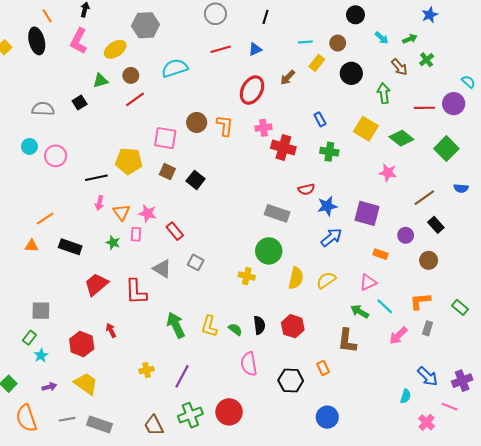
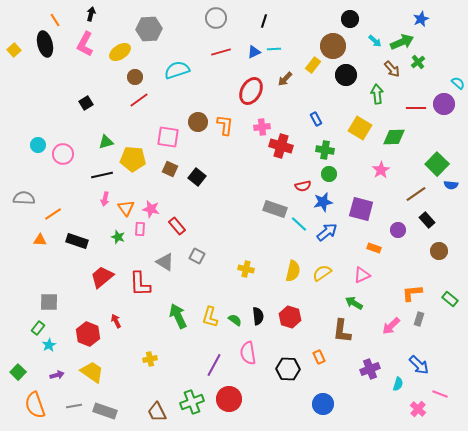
green arrow: (410, 39) -> (402, 42), size x1.6
cyan line: (305, 42) -> (274, 49), moved
brown circle: (338, 43) -> (333, 46), size x1.6
green triangle: (101, 81) -> (106, 142), moved
gray semicircle: (43, 109) -> (24, 198), moved
green diamond: (401, 138) -> (394, 137), turned -40
green square: (446, 149) -> (437, 164), moved
pink star: (388, 173) -> (381, 170), turned 30
green circle: (269, 251) -> (329, 174), moved, size x0.6
brown circle: (429, 260) -> (439, 251), moved
cyan line: (385, 306) -> (299, 224), moved
purple line: (182, 376) -> (214, 365), moved
purple cross: (462, 381) -> (370, 369), moved

